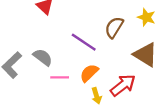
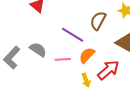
orange semicircle: (89, 73) -> (87, 55), moved
pink line: (60, 77) -> (63, 59), moved

